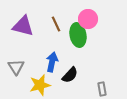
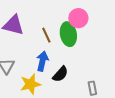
brown line: (56, 24) -> (46, 35), moved

